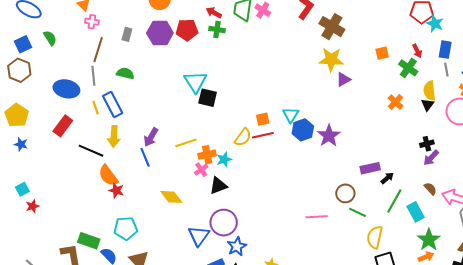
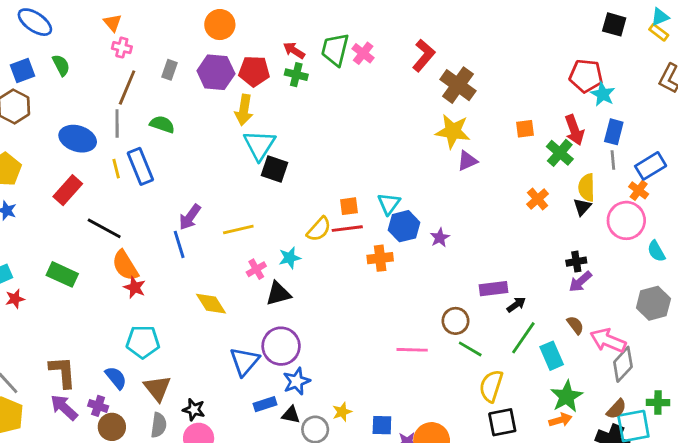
red arrow: (417, 51) -> (574, 130), size x1.5
yellow arrow: (114, 136) -> (244, 110), moved
purple star: (329, 136) -> (440, 238), size x0.6
orange cross: (207, 155) -> (380, 258), moved
green rectangle: (89, 241) -> (62, 274), moved

